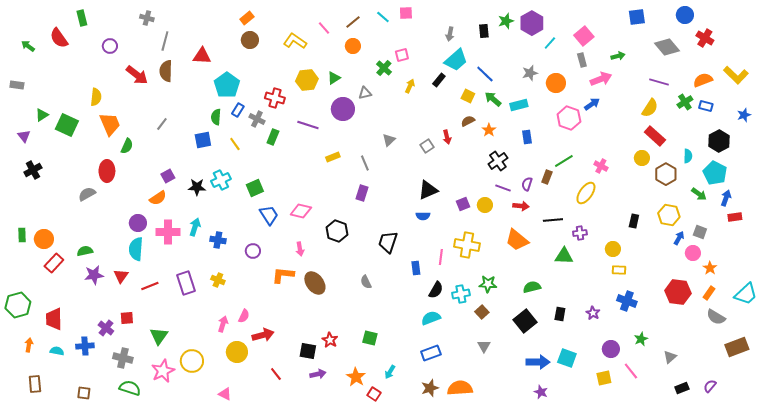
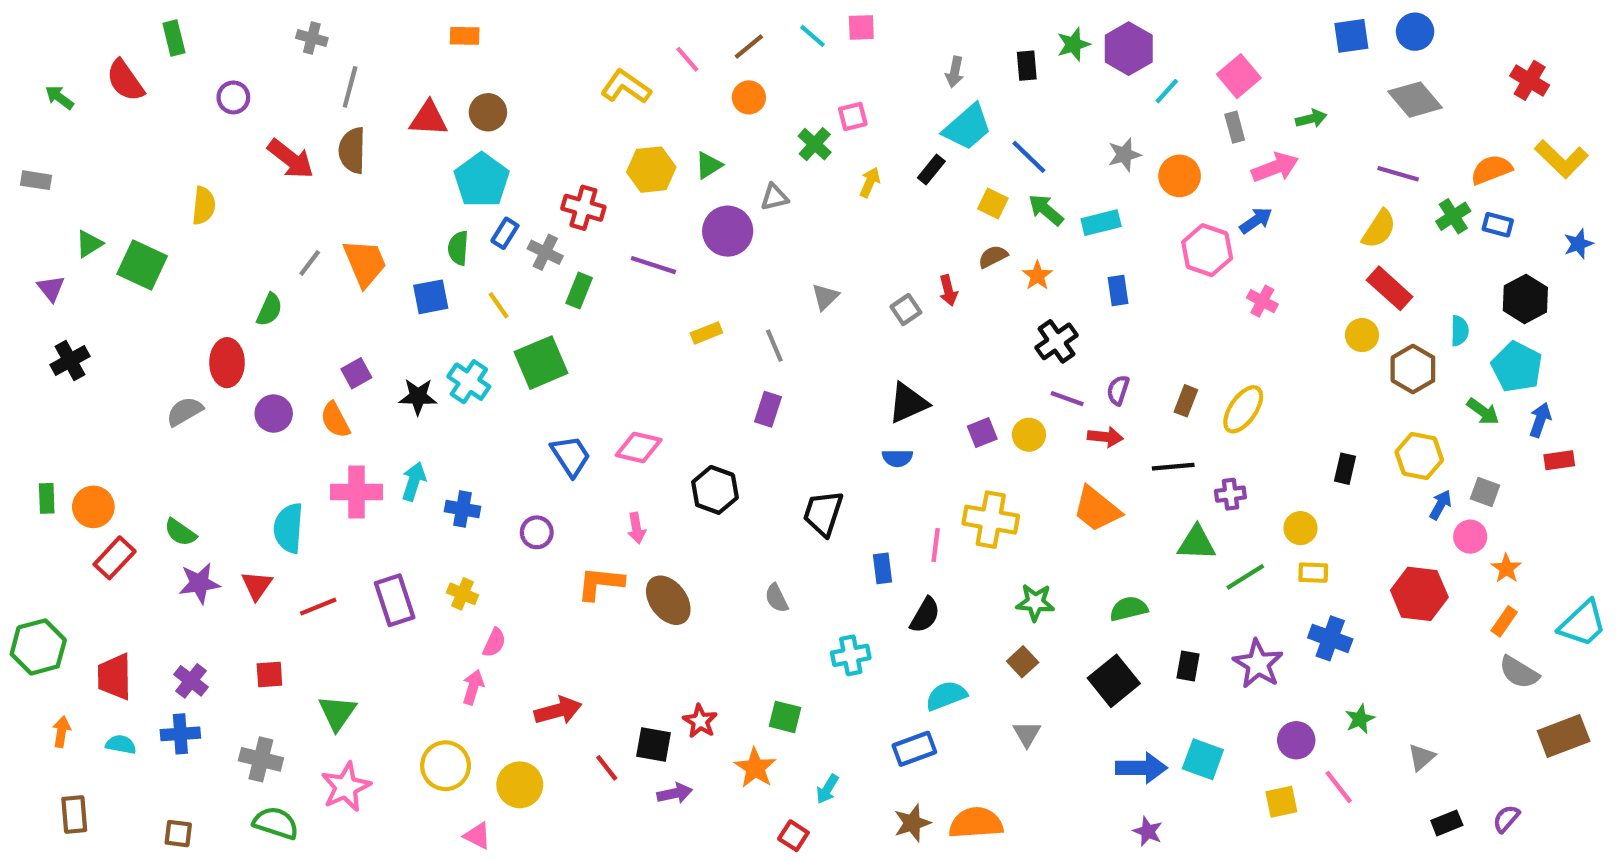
blue circle: (685, 15) -> (1415, 32), moved
orange rectangle: (247, 18) -> (465, 36), moved, turned 40
red cross: (705, 38) -> (1530, 80), moved
brown circle: (250, 40) -> (488, 112), moved
orange trapezoid: (110, 124) -> (365, 263), moved
gray line: (162, 124) -> (310, 263), moved
green line: (564, 161) -> (1245, 577), moved
pink cross: (601, 166) -> (1262, 301), moved
brown rectangle: (547, 177) -> (1186, 401), moved
cyan cross: (221, 180) -> (469, 382), turned -30
green square: (255, 188) -> (541, 363), moved, size x1.4
orange semicircle: (158, 198) -> (335, 420), turned 96
purple circle: (138, 223) -> (274, 414), moved
green semicircle: (85, 251) -> (180, 532), turned -133
red hexagon: (678, 292) -> (1419, 594), moved
cyan cross: (461, 294) -> (851, 655), moved
purple star: (593, 313) -> (1258, 664), size x1.6
pink semicircle: (244, 316) -> (494, 643), moved
cyan semicircle: (431, 318) -> (946, 696), moved
purple cross: (106, 328) -> (191, 681), moved
yellow circle: (237, 352) -> (520, 785), moved
yellow circle: (192, 361) -> (446, 766), moved
red line: (276, 374) -> (607, 768), moved
orange star: (356, 377) -> (755, 768), moved

